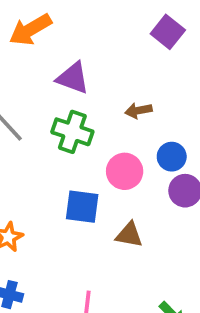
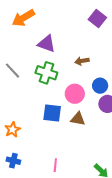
brown triangle: (129, 235) -> (78, 119), moved

